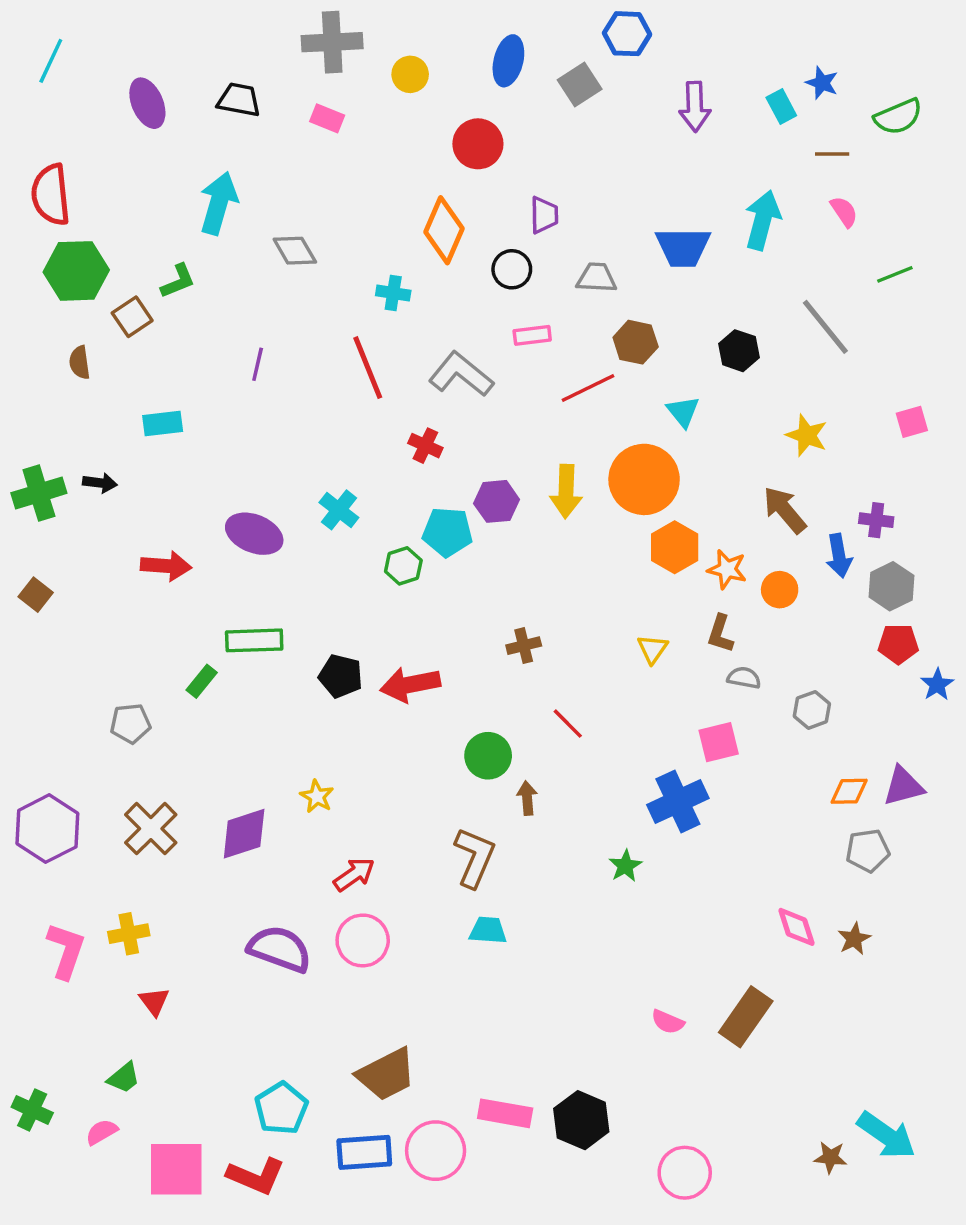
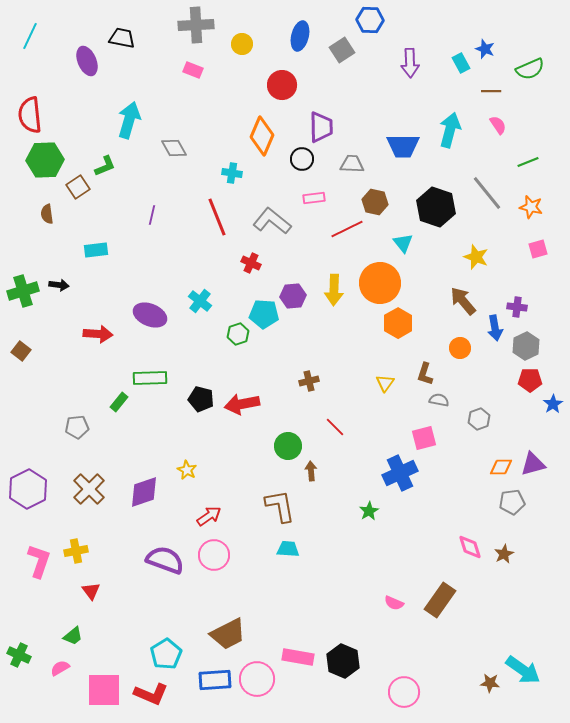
black trapezoid: (239, 100) -> (122, 38), moved
purple trapezoid: (544, 215) -> (321, 127), size x1.4
black hexagon: (739, 351) -> (436, 207), size x1.6
orange star: (727, 569) -> (531, 207), moved
brown L-shape: (475, 857) -> (280, 506), turned -33

